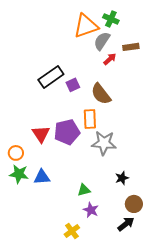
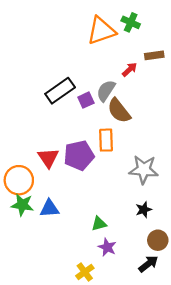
gray semicircle: (102, 41) -> (106, 91), moved
gray star: (104, 143) -> (144, 170), moved
orange circle: (16, 153) -> (19, 180), size x1.6

